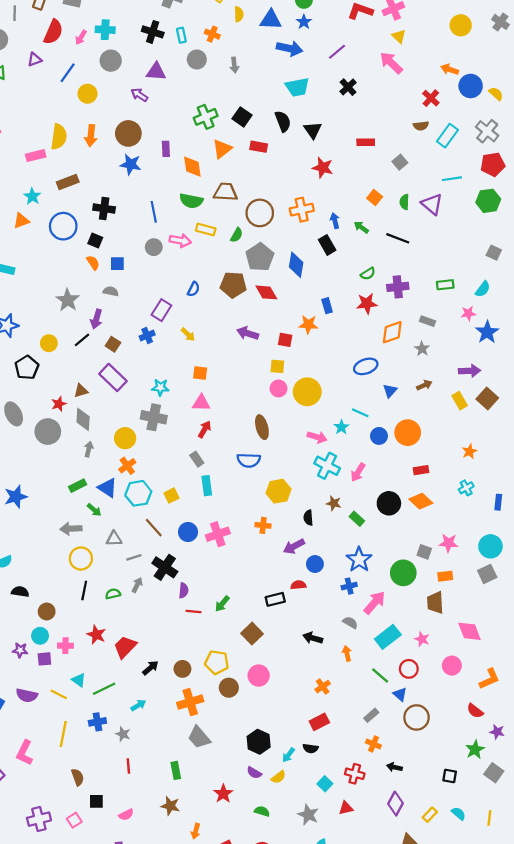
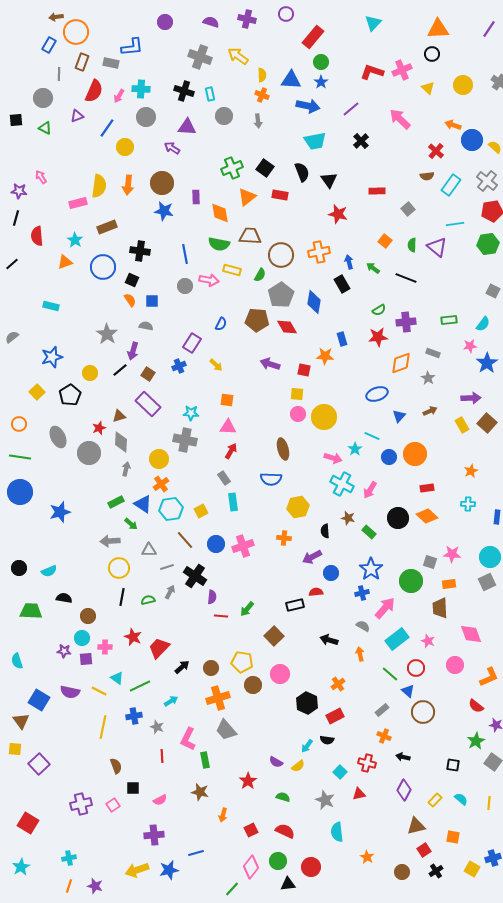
orange cross: (212, 34) -> (262, 95), moved
yellow triangle: (399, 36) -> (428, 88), moved
cyan cross: (466, 488) -> (468, 504), turned 32
black hexagon: (259, 742) -> (307, 703), moved
pink L-shape: (25, 753) -> (188, 739), moved

